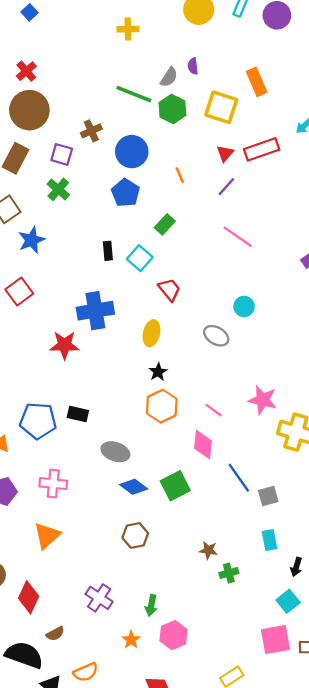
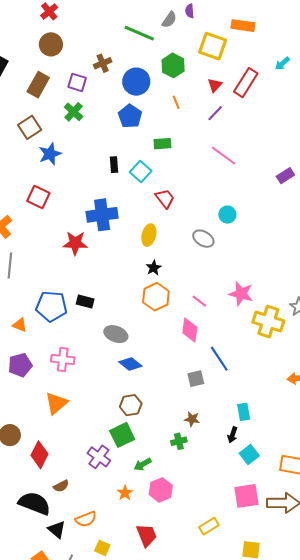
orange rectangle: (257, 82) -> (243, 26), turned -60
green hexagon: (172, 109) -> (173, 65), moved
brown circle: (29, 110) -> (51, 44), size x0.7
red rectangle: (262, 149) -> (246, 83), turned -40
green rectangle: (165, 224) -> (162, 144), turned 42
red square: (19, 291) -> (38, 197), turned -30
green square: (175, 486) -> (122, 435), moved
gray square: (268, 496) -> (196, 379), moved
black arrow: (296, 567) -> (233, 435), moved
green cross: (229, 573) -> (179, 441), moved
cyan square: (288, 601) -> (249, 455), moved
green arrow: (151, 605) -> (143, 464), turned 48

